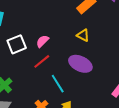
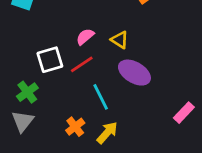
yellow triangle: (83, 35) -> (120, 40), moved
white square: (17, 44) -> (50, 60), moved

